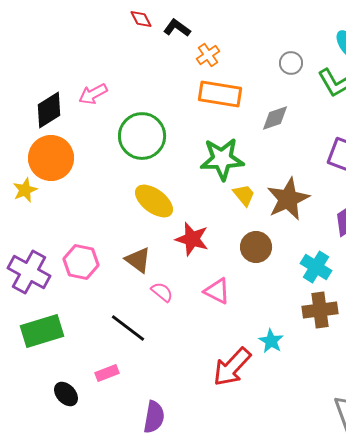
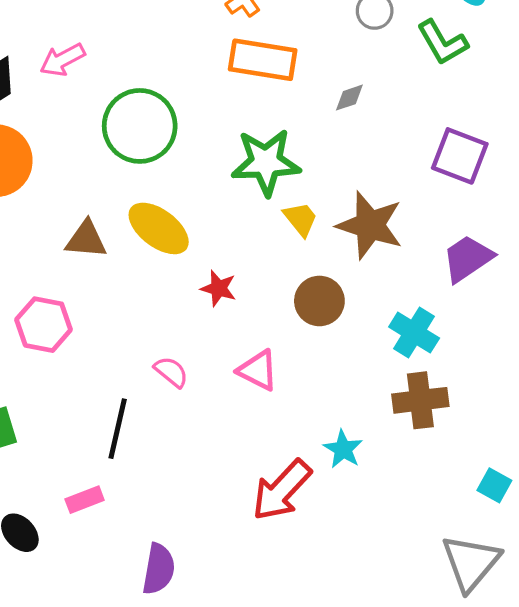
gray diamond: (275, 118) -> (349, 98), size x0.7
brown star: (288, 199) -> (370, 225), turned -30
red star: (192, 239) -> (219, 288), size x0.7
brown triangle: (138, 260) -> (86, 239), moved, turned -32
black line: (128, 328) -> (118, 429), turned 66

